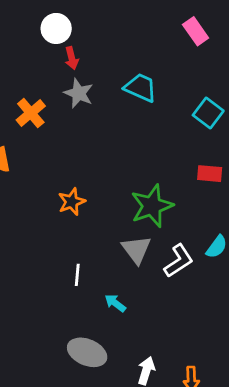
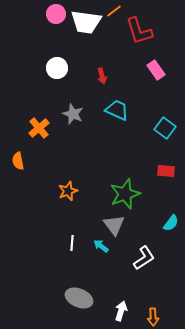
red arrow: (72, 58) -> (102, 76), moved
white L-shape: (179, 261) -> (144, 258), moved
cyan arrow: (115, 303) -> (101, 246), moved

